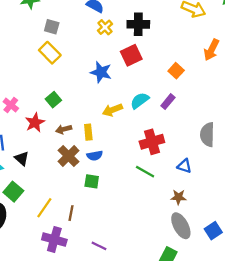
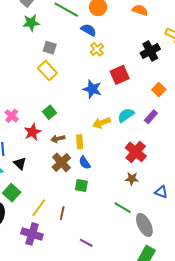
black cross: (138, 24) -> (150, 51), moved, turned -30
red cross: (152, 142) -> (136, 152), turned -35
blue semicircle: (95, 156) -> (85, 163), turned 64
blue triangle: (184, 166) -> (161, 192), moved
green line: (145, 172) -> (123, 208), moved
brown star: (179, 197) -> (132, 179), moved
gray ellipse: (181, 226) -> (144, 225), moved
purple cross: (54, 240) -> (32, 234), moved

